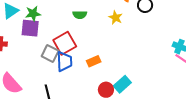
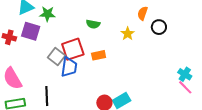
purple square: (30, 28) -> (31, 31), moved
orange rectangle: (94, 61) -> (99, 55), moved

